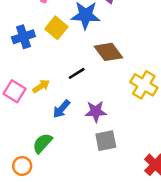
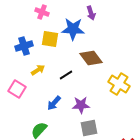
yellow square: (56, 28) -> (50, 39), turned -30
yellow arrow: (41, 86) -> (38, 70), moved

